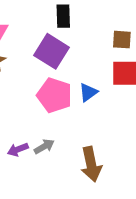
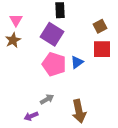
brown square: (122, 40) -> (100, 26), turned -32
purple arrow: (18, 149) -> (31, 116), moved

